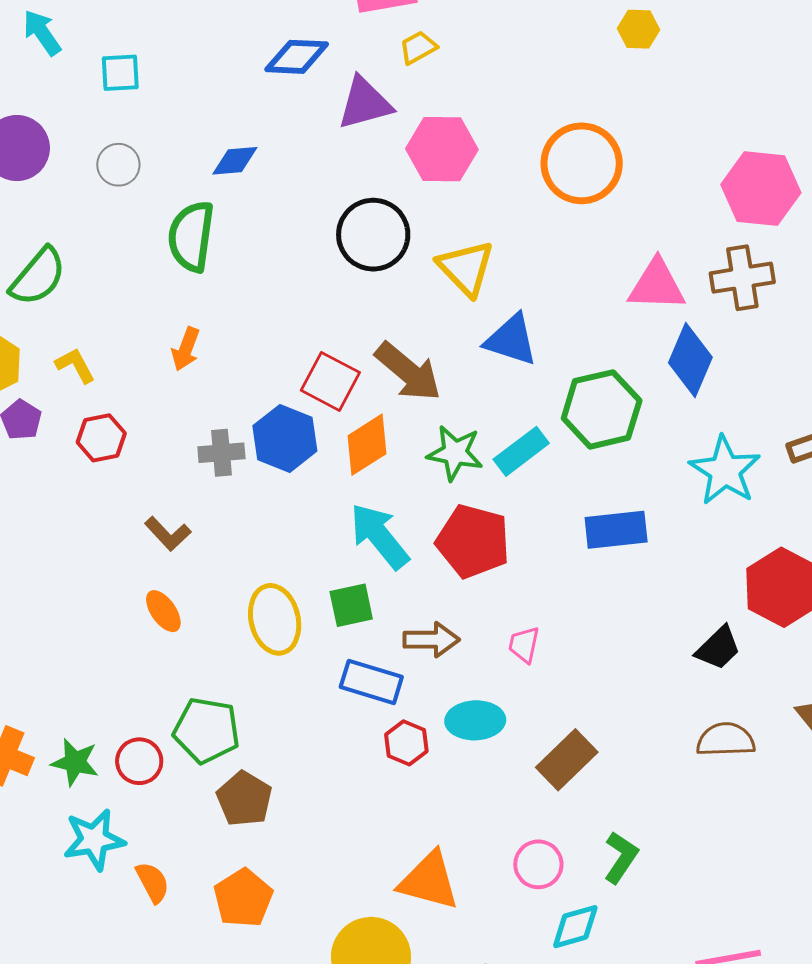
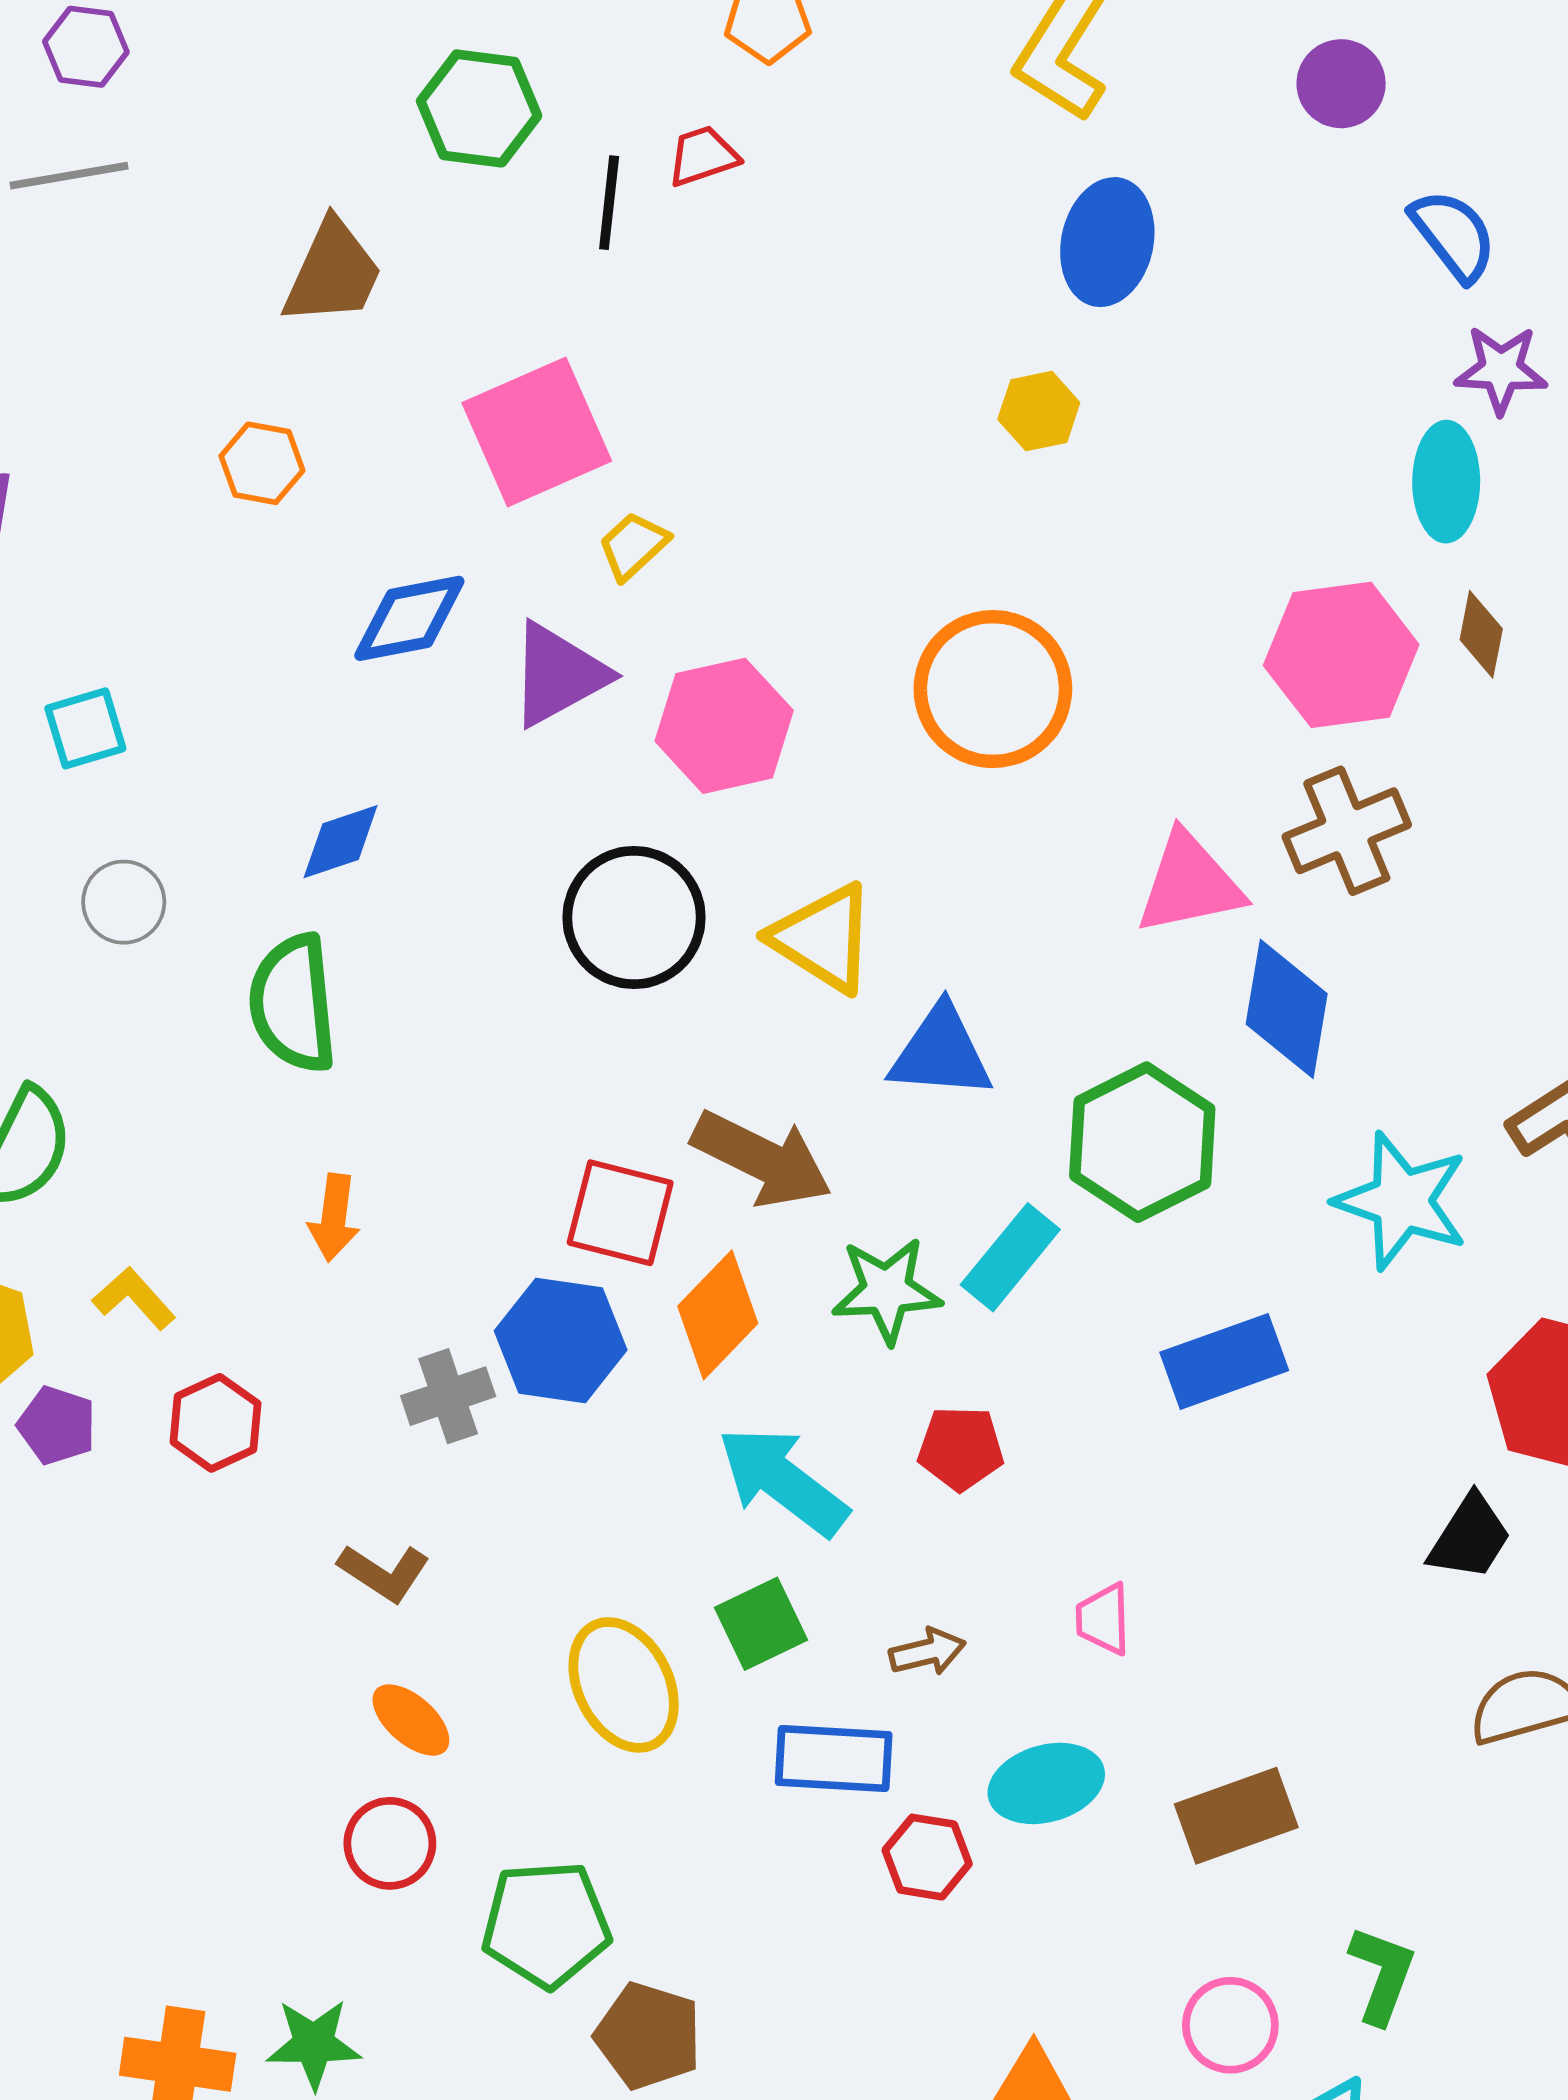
red pentagon: (473, 541) -> (961, 1448), size x0.6
brown arrow: (431, 640) -> (927, 1652), size x0.7
brown rectangle: (567, 760) -> (1236, 1816), turned 38
red circle: (139, 761) -> (390, 1843), moved

